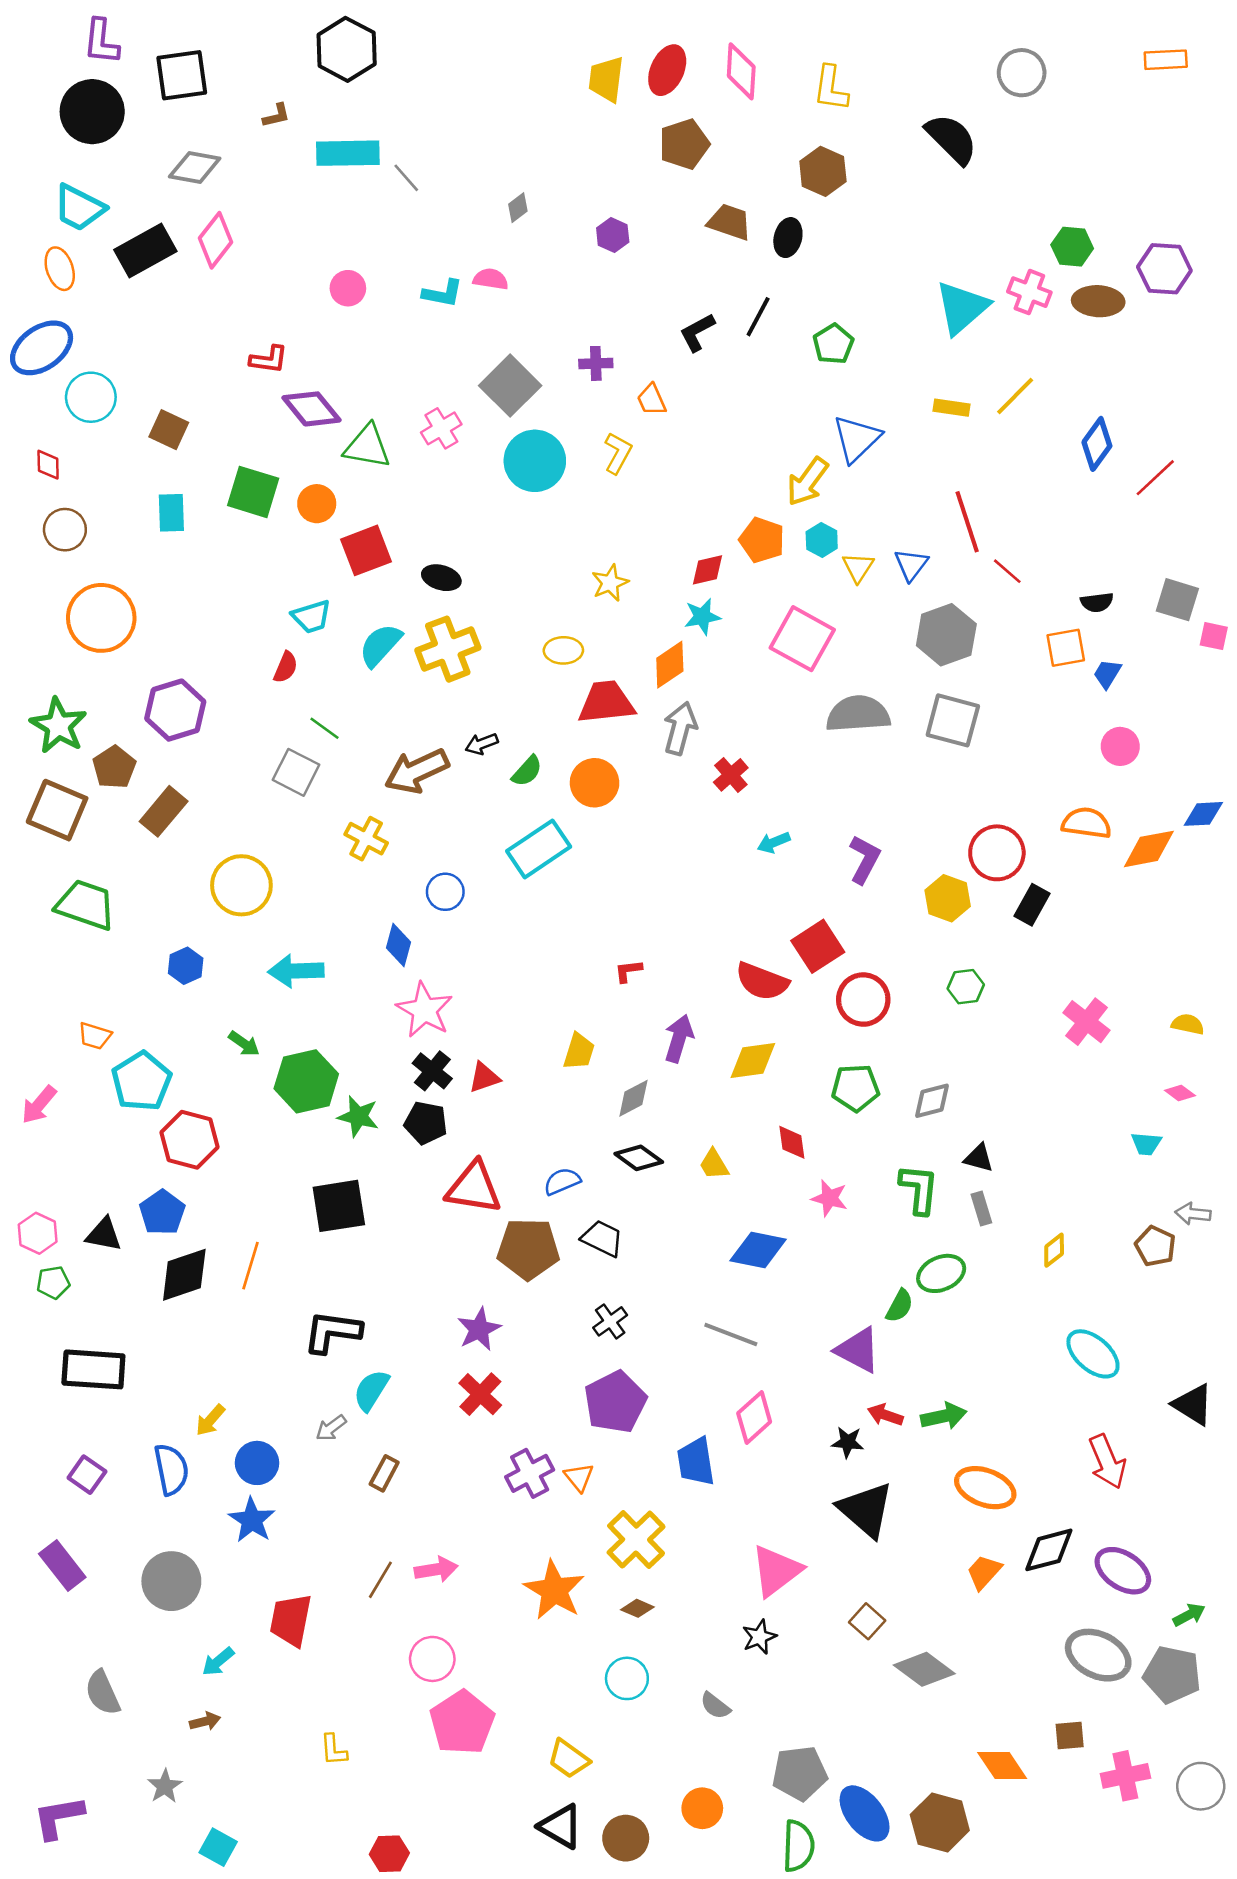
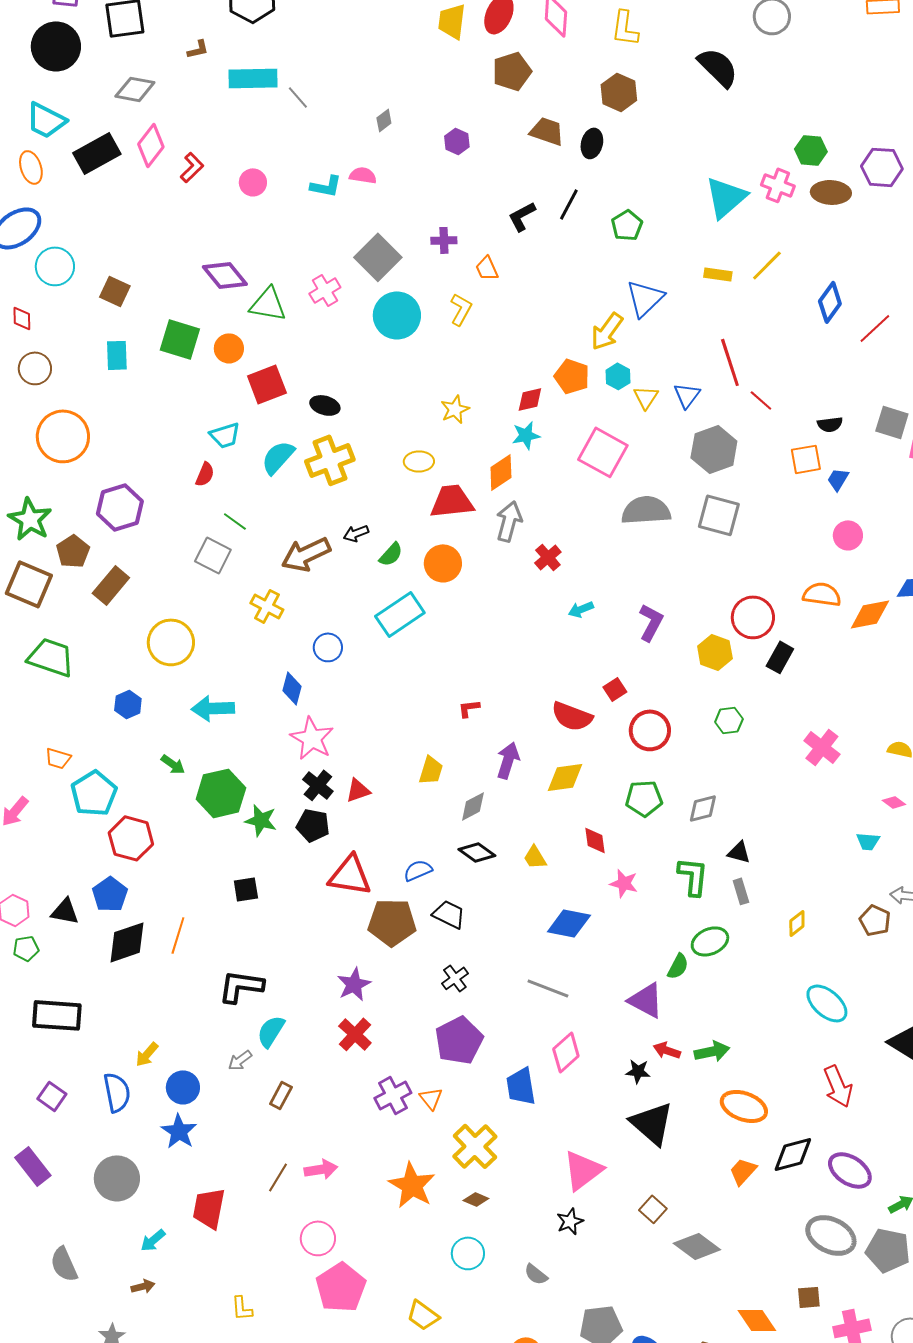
red L-shape: (269, 360) -> (192, 167), moved, turned -52
red square: (818, 946) -> (615, 689), size x0.6
black square: (339, 1206) -> (246, 889), size x0.6

